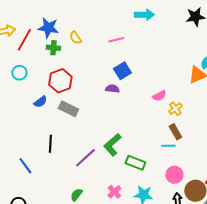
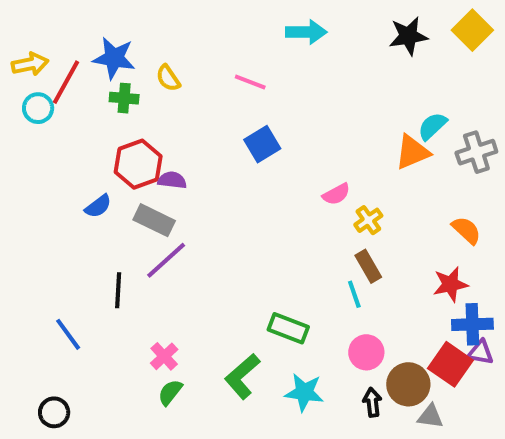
pink line: (116, 40) -> (250, 82), turned 35
cyan circle: (19, 73) -> (38, 108), moved
purple semicircle: (112, 89) -> (172, 180), moved
green L-shape: (112, 145) -> (242, 376), moved
cyan line: (168, 146) -> (354, 294), turned 72
purple line: (85, 158) -> (166, 260), moved
pink cross: (114, 192) -> (164, 356), moved

